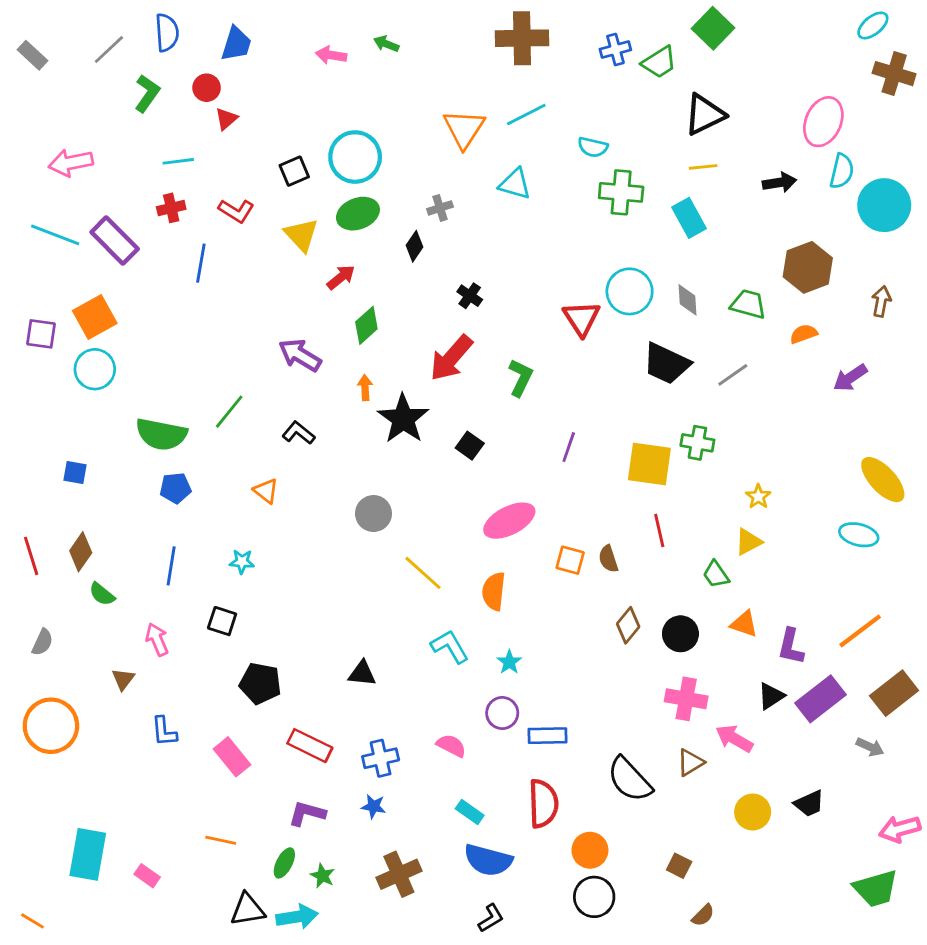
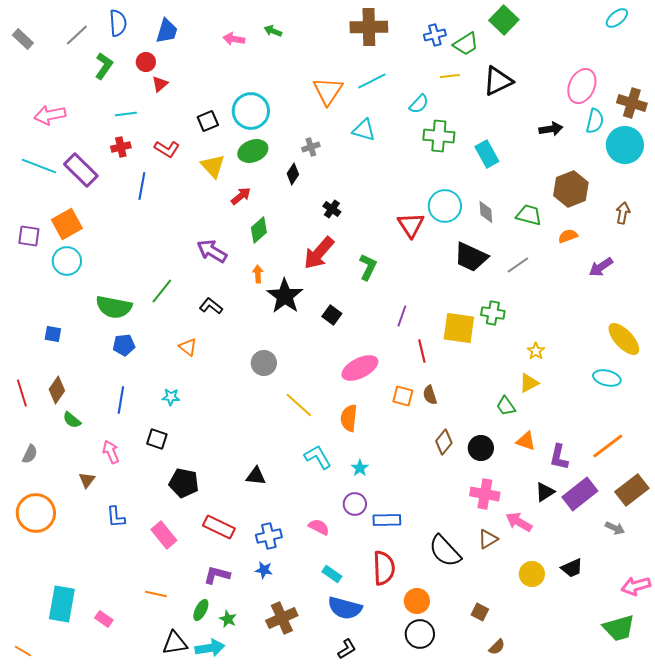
brown cross: (894, 74) -> (632, 103), moved
cyan semicircle: (593, 147) -> (419, 104), turned -60
yellow line: (703, 167) -> (450, 76), moved
red line: (659, 531) -> (422, 351), moved

